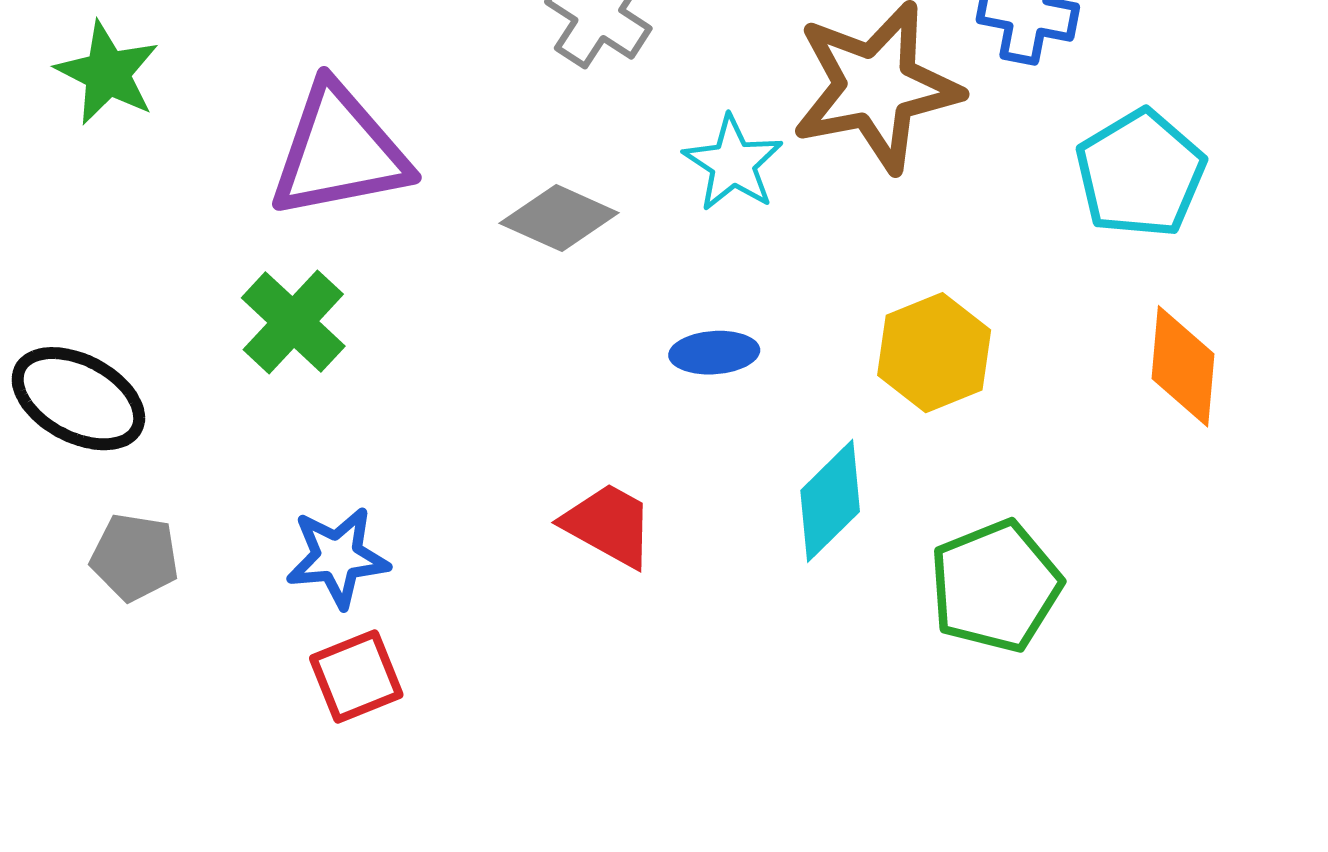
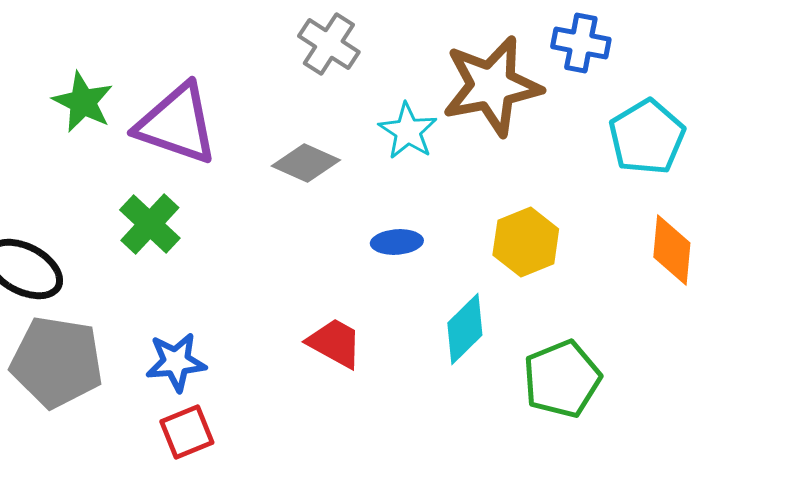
green star: (107, 73) -> (83, 102), moved
purple triangle: (339, 151) -> (177, 124), turned 30
gray pentagon: (135, 557) -> (57, 362), size x1.8

